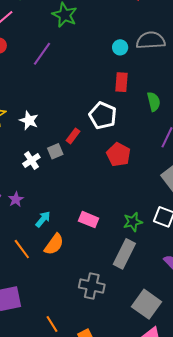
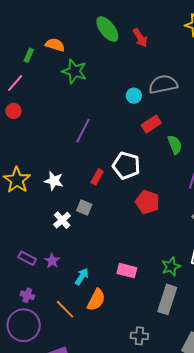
purple line: (42, 54) -> (83, 131), moved
red rectangle: (121, 82) -> (151, 124), moved, turned 60
red rectangle: (73, 136) -> (97, 177), moved
gray square: (55, 151) -> (84, 208), turned -35
gray cross: (92, 286) -> (139, 336), size x0.7

